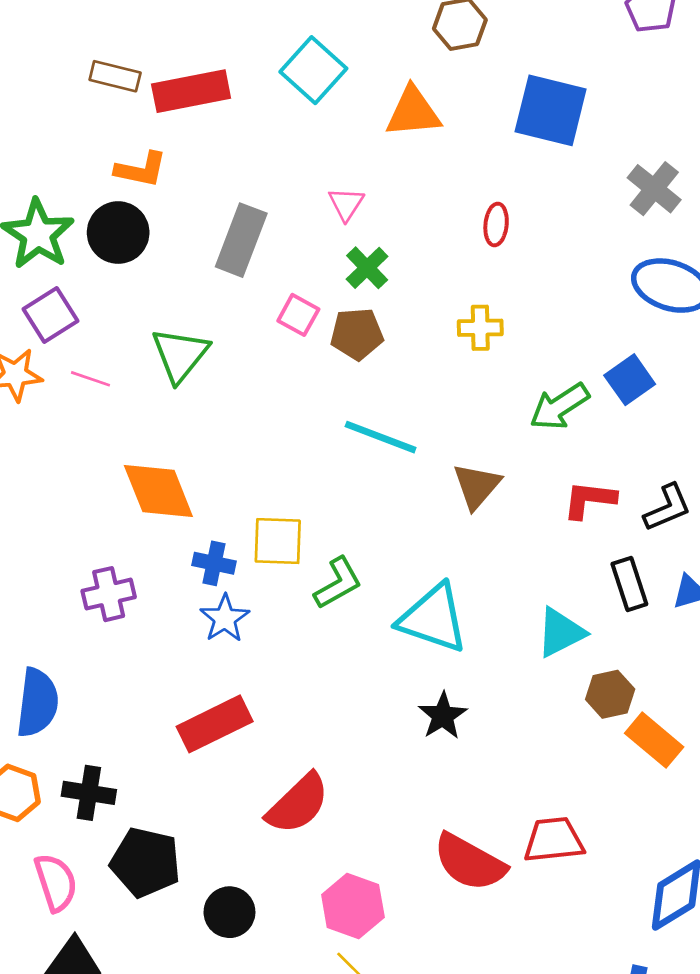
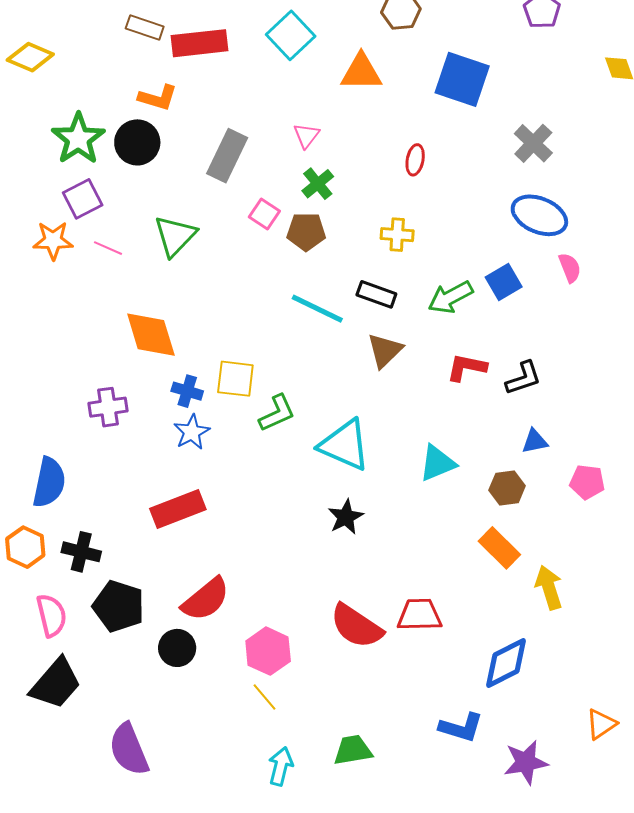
black rectangle: (629, 584) -> (376, 294), moved, turned -57
brown hexagon: (610, 694) -> (507, 488), moved
red semicircle: (298, 804) -> (206, 599), moved

